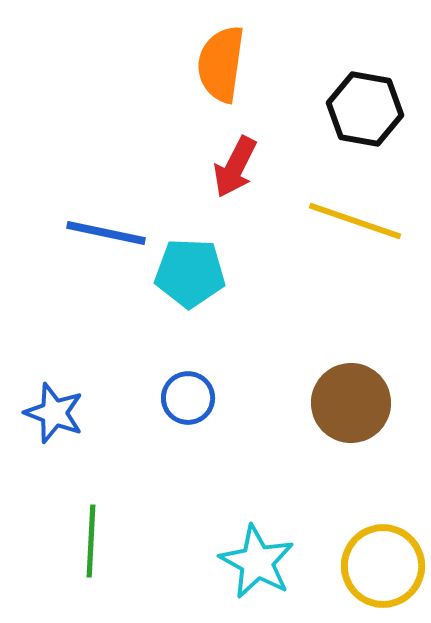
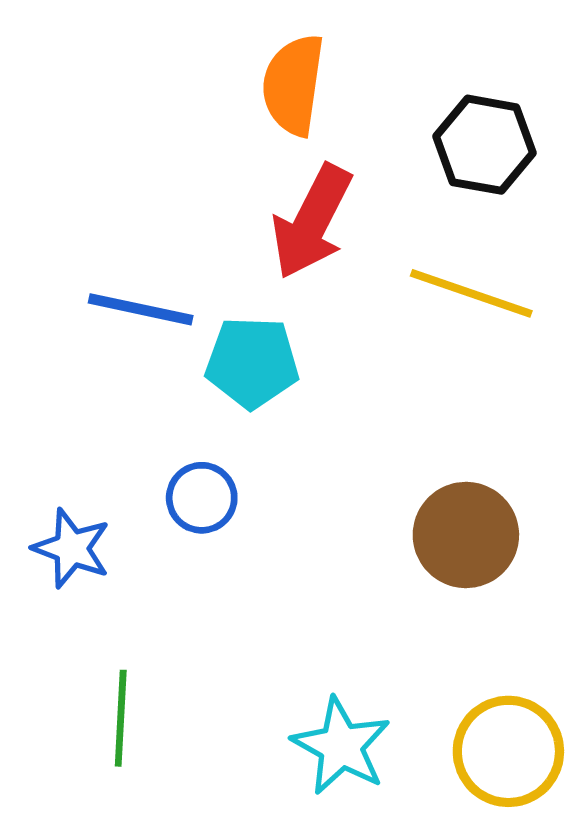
red arrow: (235, 167) -> (312, 222), size x1.4
blue circle: (188, 398) -> (202, 498), moved

